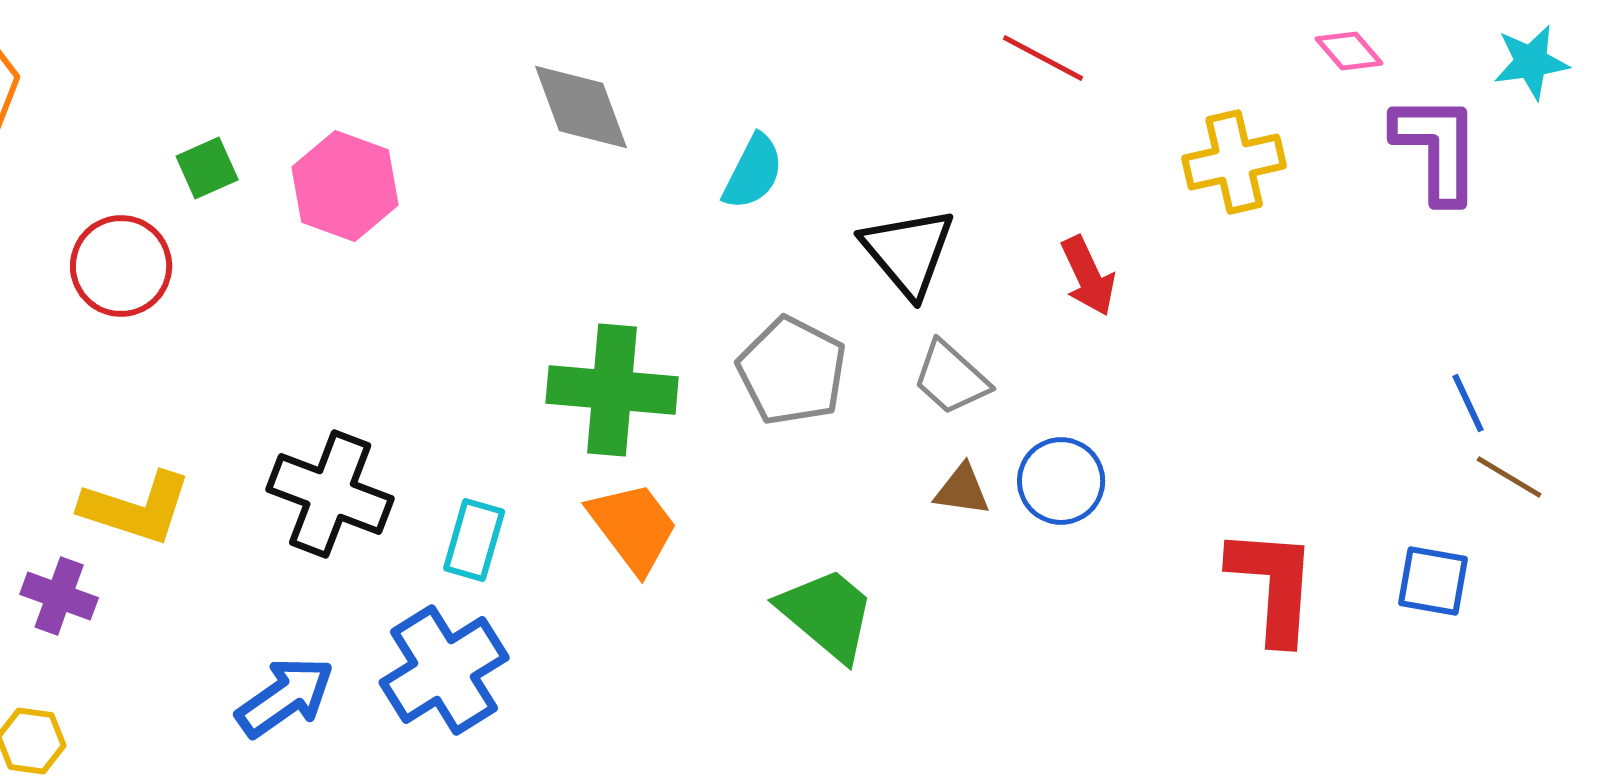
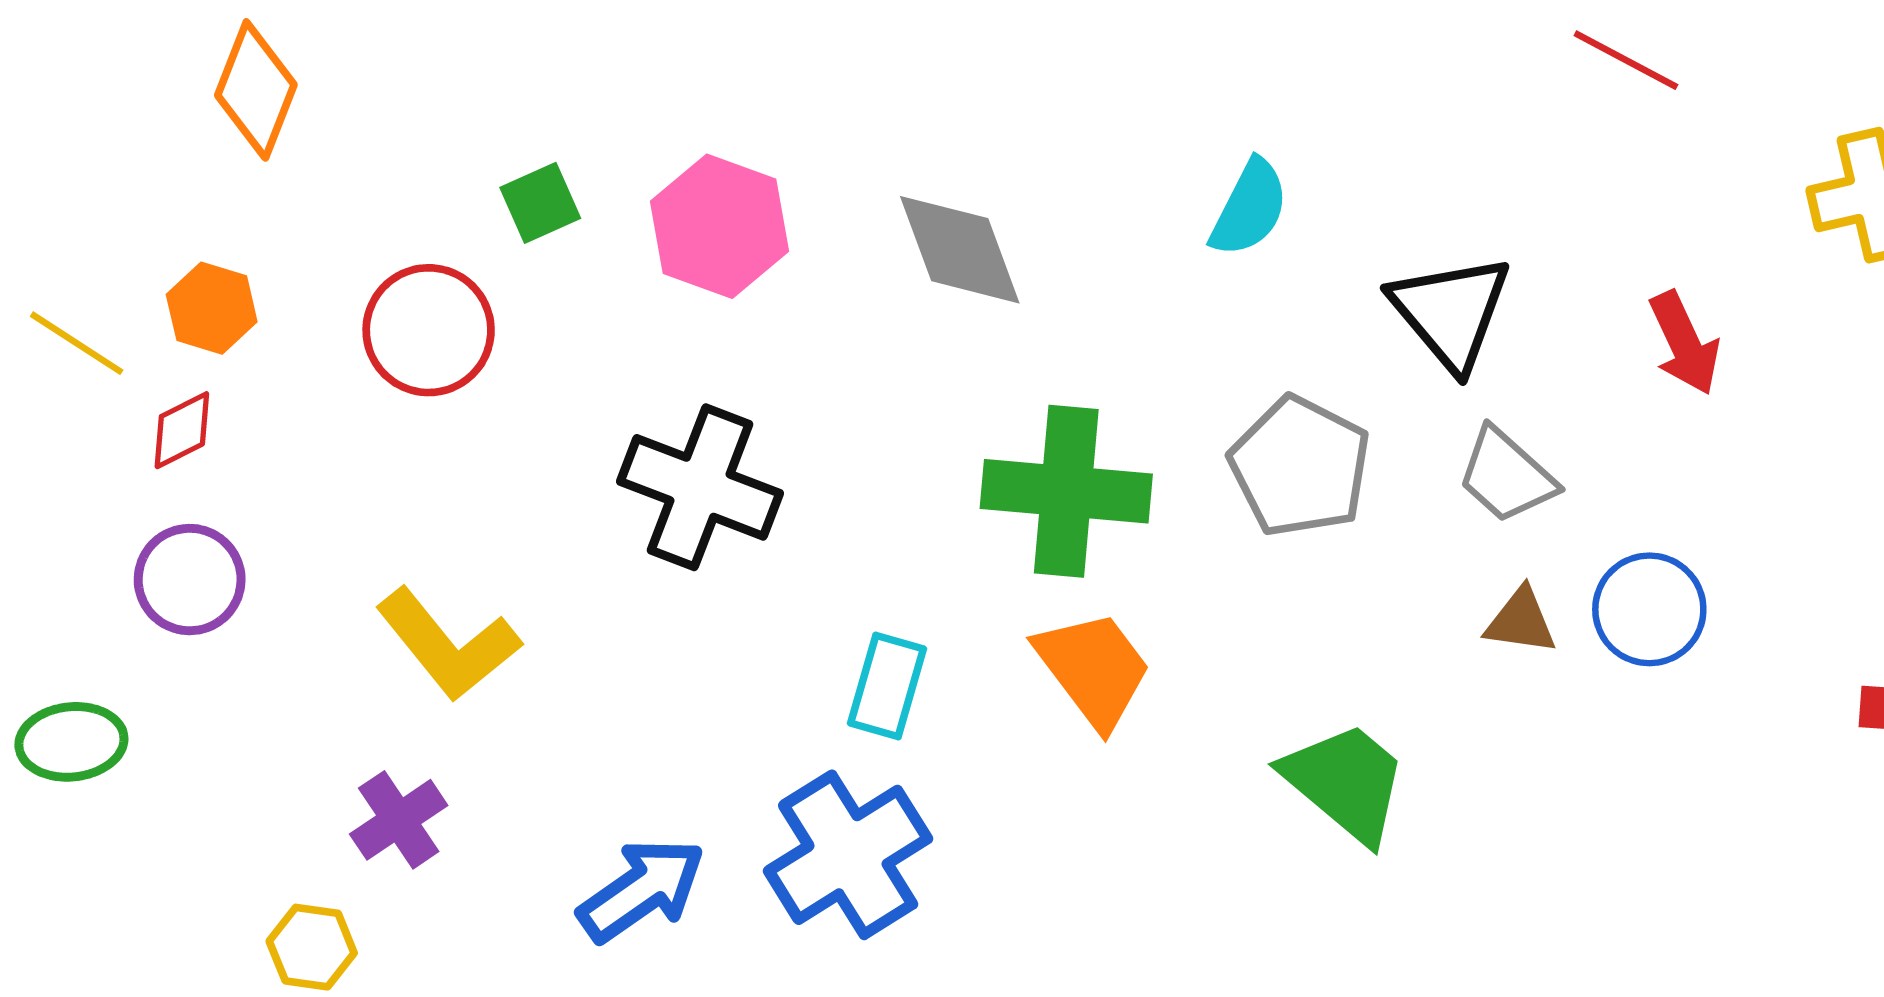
gray diamond: (581, 107) -> (960, 250), moved
black cross: (330, 494) -> (700, 487), moved
yellow L-shape: (136, 508) -> (448, 644), turned 33
purple cross: (59, 596) -> (399, 820), moved, turned 36

